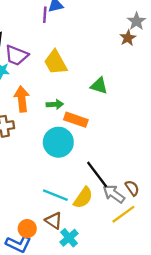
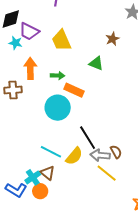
brown star: (128, 38) -> (112, 39), moved
gray arrow: (114, 194) -> (100, 155), turned -36
yellow line: (123, 214) -> (107, 173), turned 70
orange circle: (27, 229) -> (40, 191), moved
cyan cross: (69, 238) -> (33, 177), moved

